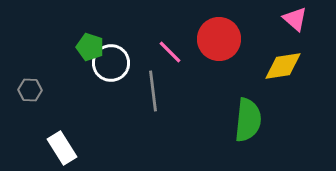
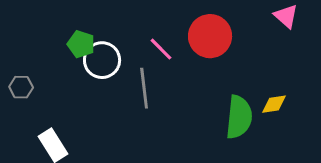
yellow diamond: (283, 66) -> (274, 104), moved, size x0.7

